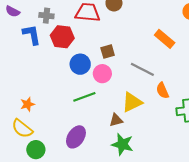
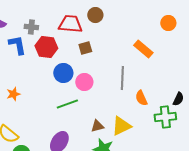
brown square: (108, 52) -> (85, 48), moved
gray line: (142, 69) -> (122, 78), turned 65
yellow triangle: (132, 102) -> (121, 126), moved
orange star: (27, 104) -> (13, 94), moved

